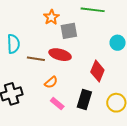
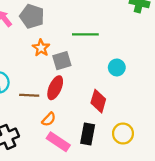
red ellipse: (60, 55) -> (55, 88), turned -75
pink rectangle: (57, 104) -> (58, 142), size x1.5

